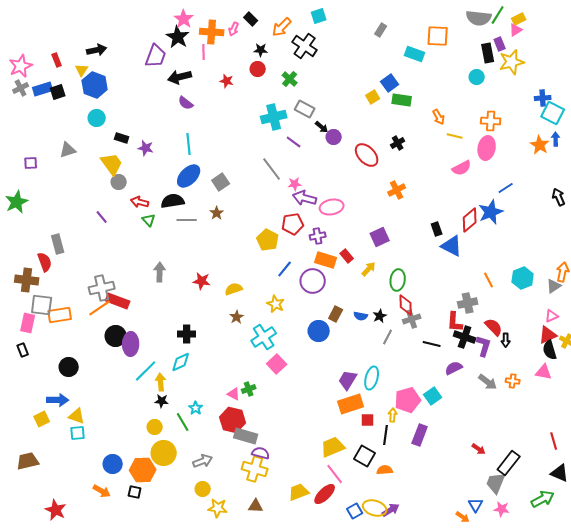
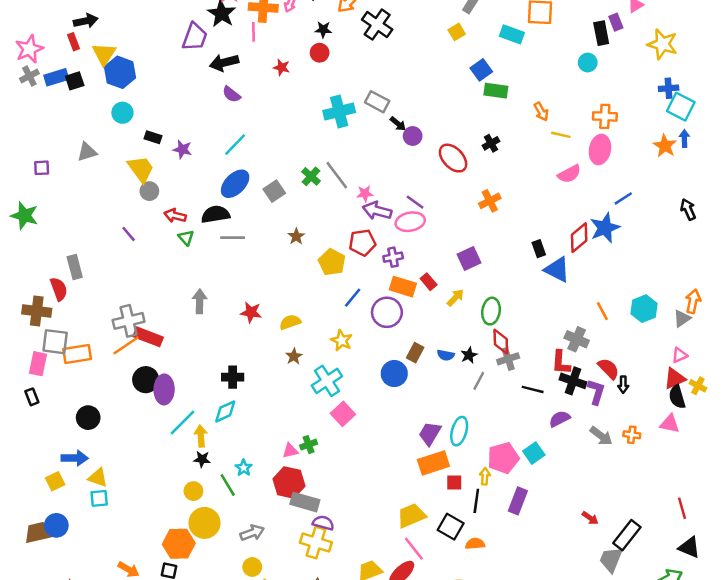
black arrow: (97, 50) -> (86, 21), moved
yellow star: (512, 62) -> (662, 44), moved, turned 30
yellow triangle: (82, 70) -> (104, 54), size x1.5
green cross: (290, 79) -> (311, 176), moved
yellow square: (373, 97) -> (457, 32), moved
purple line: (294, 142) -> (415, 202), moved
cyan line: (189, 144) -> (235, 145), turned 50
green star: (17, 202) -> (24, 216), turned -30
brown star: (217, 213) -> (296, 236), moved
gray cross: (468, 303) -> (577, 339), turned 36
pink triangle: (234, 394) -> (290, 451), turned -40
blue circle: (113, 464) -> (56, 525), moved

